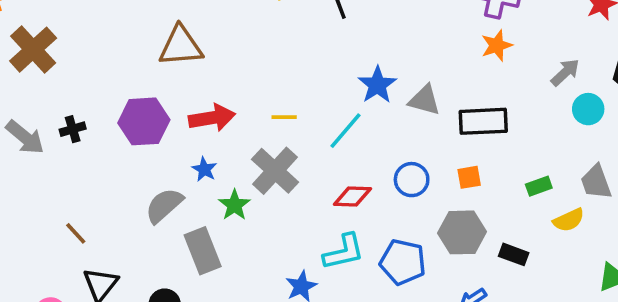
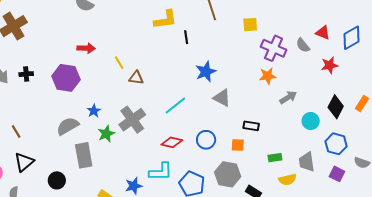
brown triangle: (181, 46) -> (136, 78), moved, size x0.6
gray arrow: (565, 72) -> (288, 97), moved
blue star: (377, 85) -> (206, 72), moved
yellow line: (284, 117) -> (119, 63), moved, turned 48
red arrow: (212, 118) -> (86, 48), moved, size x0.7
black rectangle: (483, 121) -> (251, 126), moved, size x0.6

